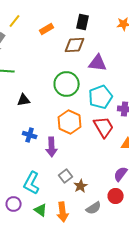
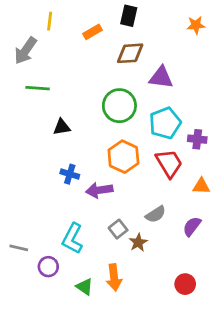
yellow line: (15, 21) -> (50, 21), turned -32
black rectangle: (83, 22) -> (129, 16), moved
purple arrow: (52, 147) -> (99, 190), turned 84
red circle: (116, 196) -> (185, 284), moved
gray semicircle: (94, 208) -> (156, 214), moved
green triangle: (41, 210) -> (85, 287), moved

